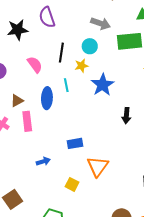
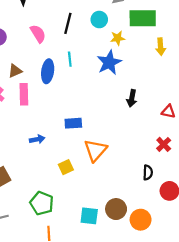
yellow star: (82, 66) -> (118, 38), moved
yellow square: (72, 184) -> (66, 167), turned 32

